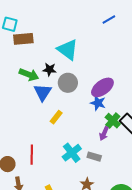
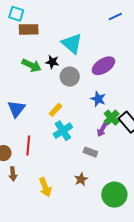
purple ellipse: (102, 87) -> (103, 66), moved
blue triangle: (43, 92) -> (16, 109), moved
cyan cross: (72, 153) -> (63, 131), moved

